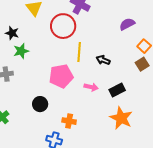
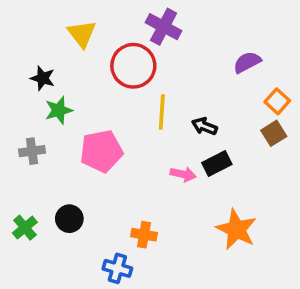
pink pentagon: (61, 76) -> (101, 151), moved
black rectangle: (117, 90) -> (217, 164), moved
black circle: (40, 104) -> (69, 219), moved

